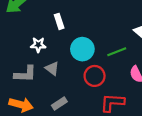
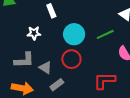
gray triangle: (52, 69) -> (45, 67), moved
red circle: (95, 76) -> (71, 59), moved

